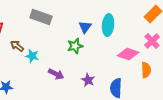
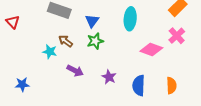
blue triangle: (85, 27) -> (92, 21), moved
brown arrow: (17, 46) -> (66, 41), moved
orange semicircle: (146, 70) -> (171, 85), moved

